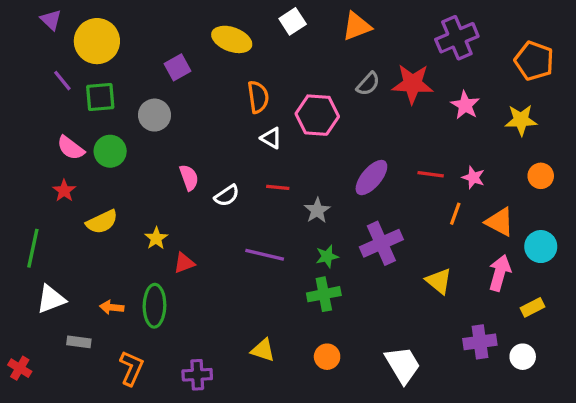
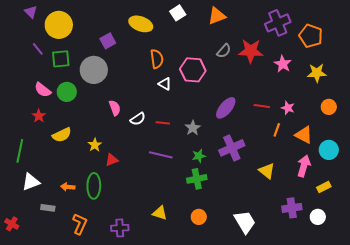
orange pentagon: (534, 61) -> (311, 36), moved
gray circle: (154, 115) -> (94, 70), size x1.4
red line: (278, 187) -> (163, 123), moved

